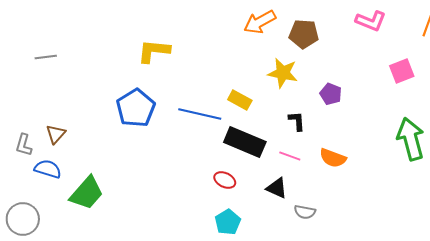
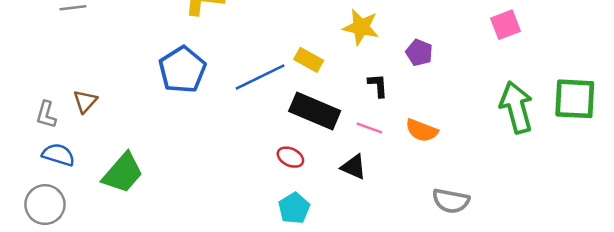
blue line: (200, 114) -> (260, 77), turned -39
blue semicircle: (48, 169) -> (58, 155), moved
gray semicircle: (305, 212) -> (451, 201), moved, size x1.4

